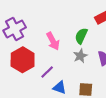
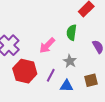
pink arrow: (53, 41) -> (47, 45), turned 90
gray star: (80, 56) -> (70, 61), moved

